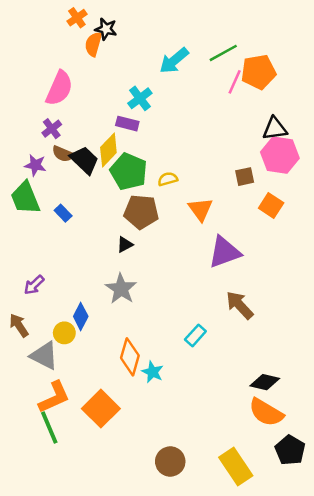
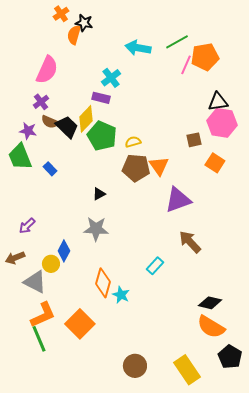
cyan arrow: (174, 61) -> (138, 48), turned 50
brown pentagon: (141, 212) -> (136, 168), moved
gray star: (121, 289) -> (96, 229), turned -30
brown arrow: (19, 325) -> (15, 258), turned -78

